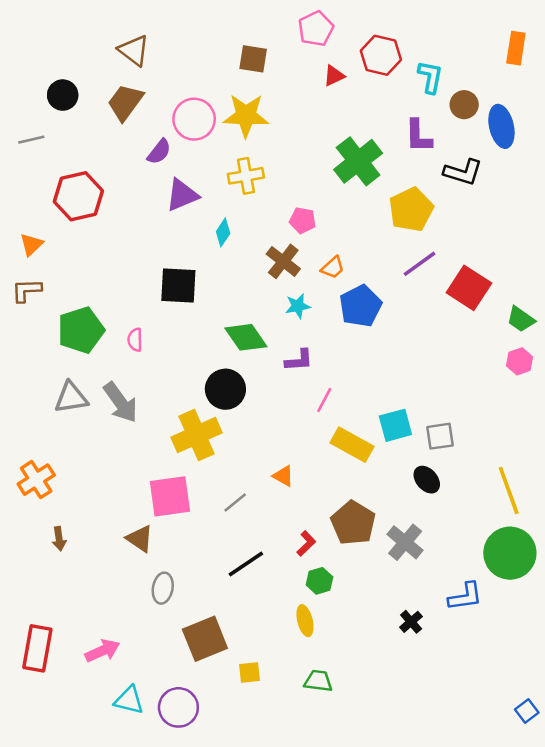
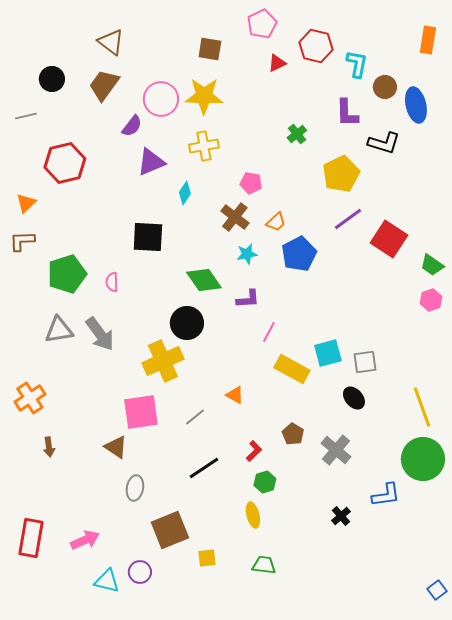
green cross: (358, 161) -> (297, 134), size x0.5
brown pentagon: (353, 523) -> (293, 434), size x0.6
purple circle: (178, 707) -> (140, 572), moved, size x0.7

